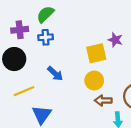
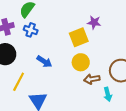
blue cross: (46, 37) -> (31, 30), turned 32
yellow line: (24, 91) -> (19, 82), turned -30

